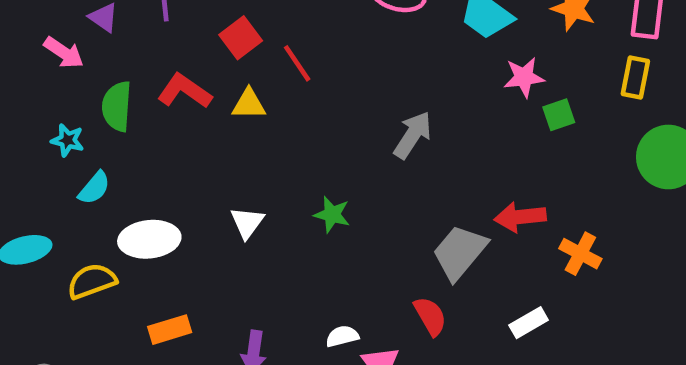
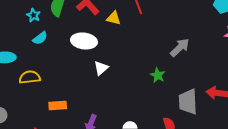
green star: (332, 215) -> (158, 75), moved
white ellipse: (149, 239) -> (84, 41), moved
gray trapezoid: (460, 252) -> (188, 102), turned -56

